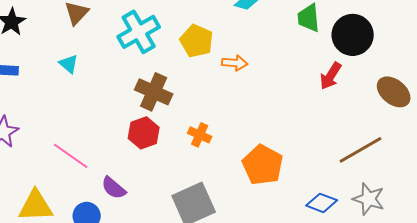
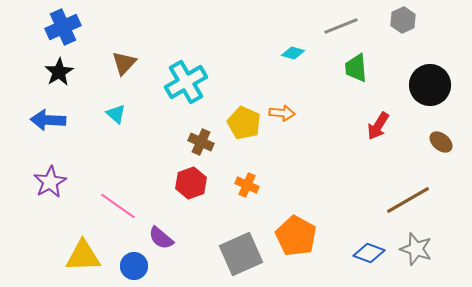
black circle: (353, 35) -> (430, 85), moved
yellow pentagon: (197, 41) -> (244, 123), moved
brown cross: (154, 92) -> (201, 142), size x0.7
brown ellipse: (394, 92) -> (441, 142), size x0.7
orange pentagon: (263, 165) -> (296, 236), moved

